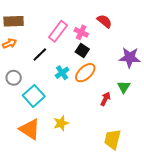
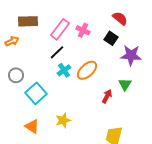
brown rectangle: (14, 21) -> (28, 21), moved
red semicircle: (104, 21) -> (120, 18), moved
black square: (82, 50) -> (111, 38), moved
black line: (40, 55) -> (57, 52), moved
orange triangle: (30, 129) -> (32, 126), size x0.7

